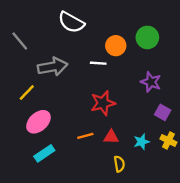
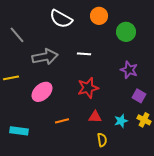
orange circle: (116, 46) -> (99, 16), moved
yellow line: (27, 92) -> (11, 78), moved, turned 35
pink ellipse: (38, 122) -> (42, 92), moved
orange line: (85, 136) -> (62, 121), moved
cyan rectangle: (44, 153) -> (19, 131), moved, turned 42

